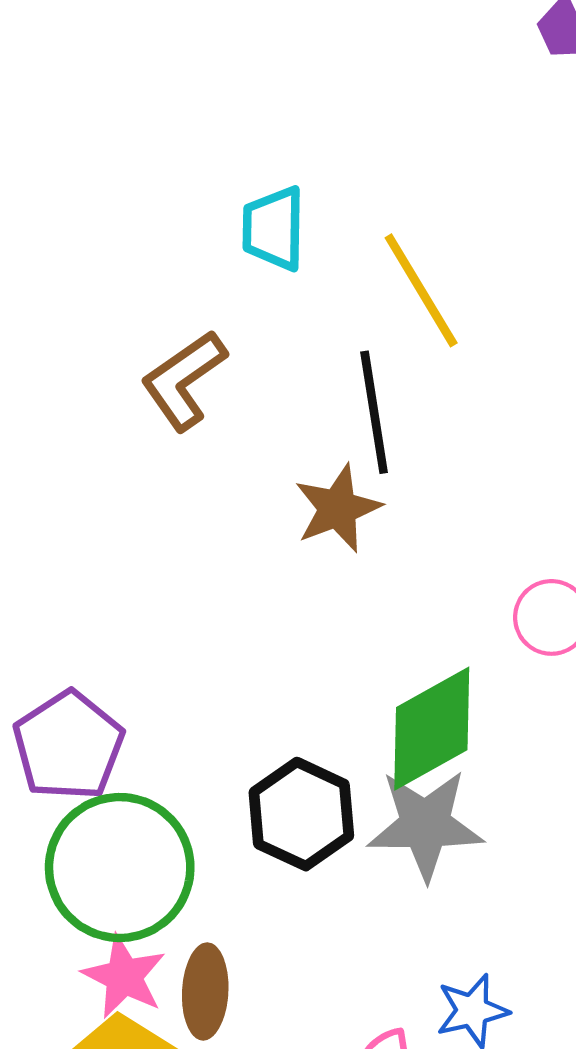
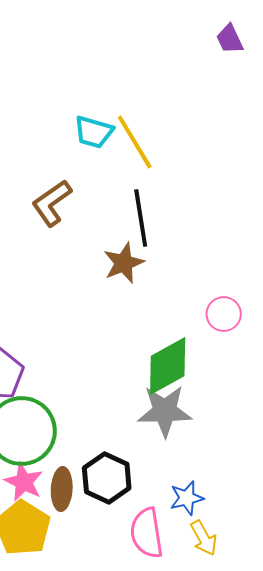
cyan trapezoid: (274, 228) -> (94, 132), turned -75
yellow line: (421, 290) -> (135, 142), moved
black hexagon: (301, 814) -> (107, 478), moved

